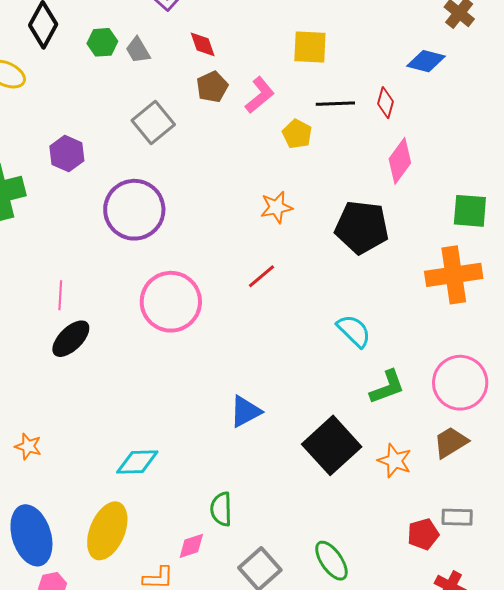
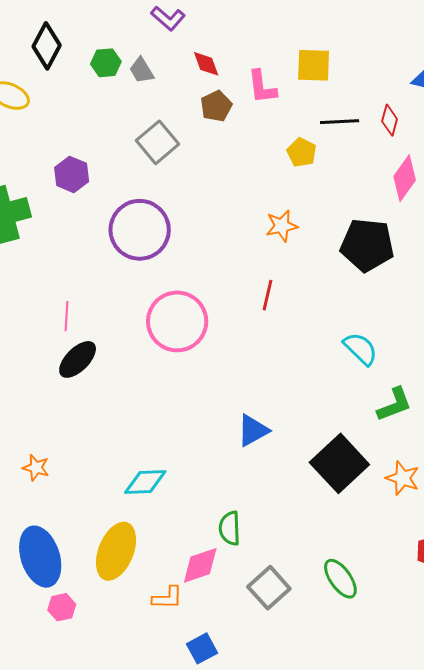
pink L-shape: (260, 95) -> (262, 87), moved, turned 123
red line: (261, 276) -> (267, 295), turned -36
pink diamond: (191, 546) -> (200, 565), size x1.4

